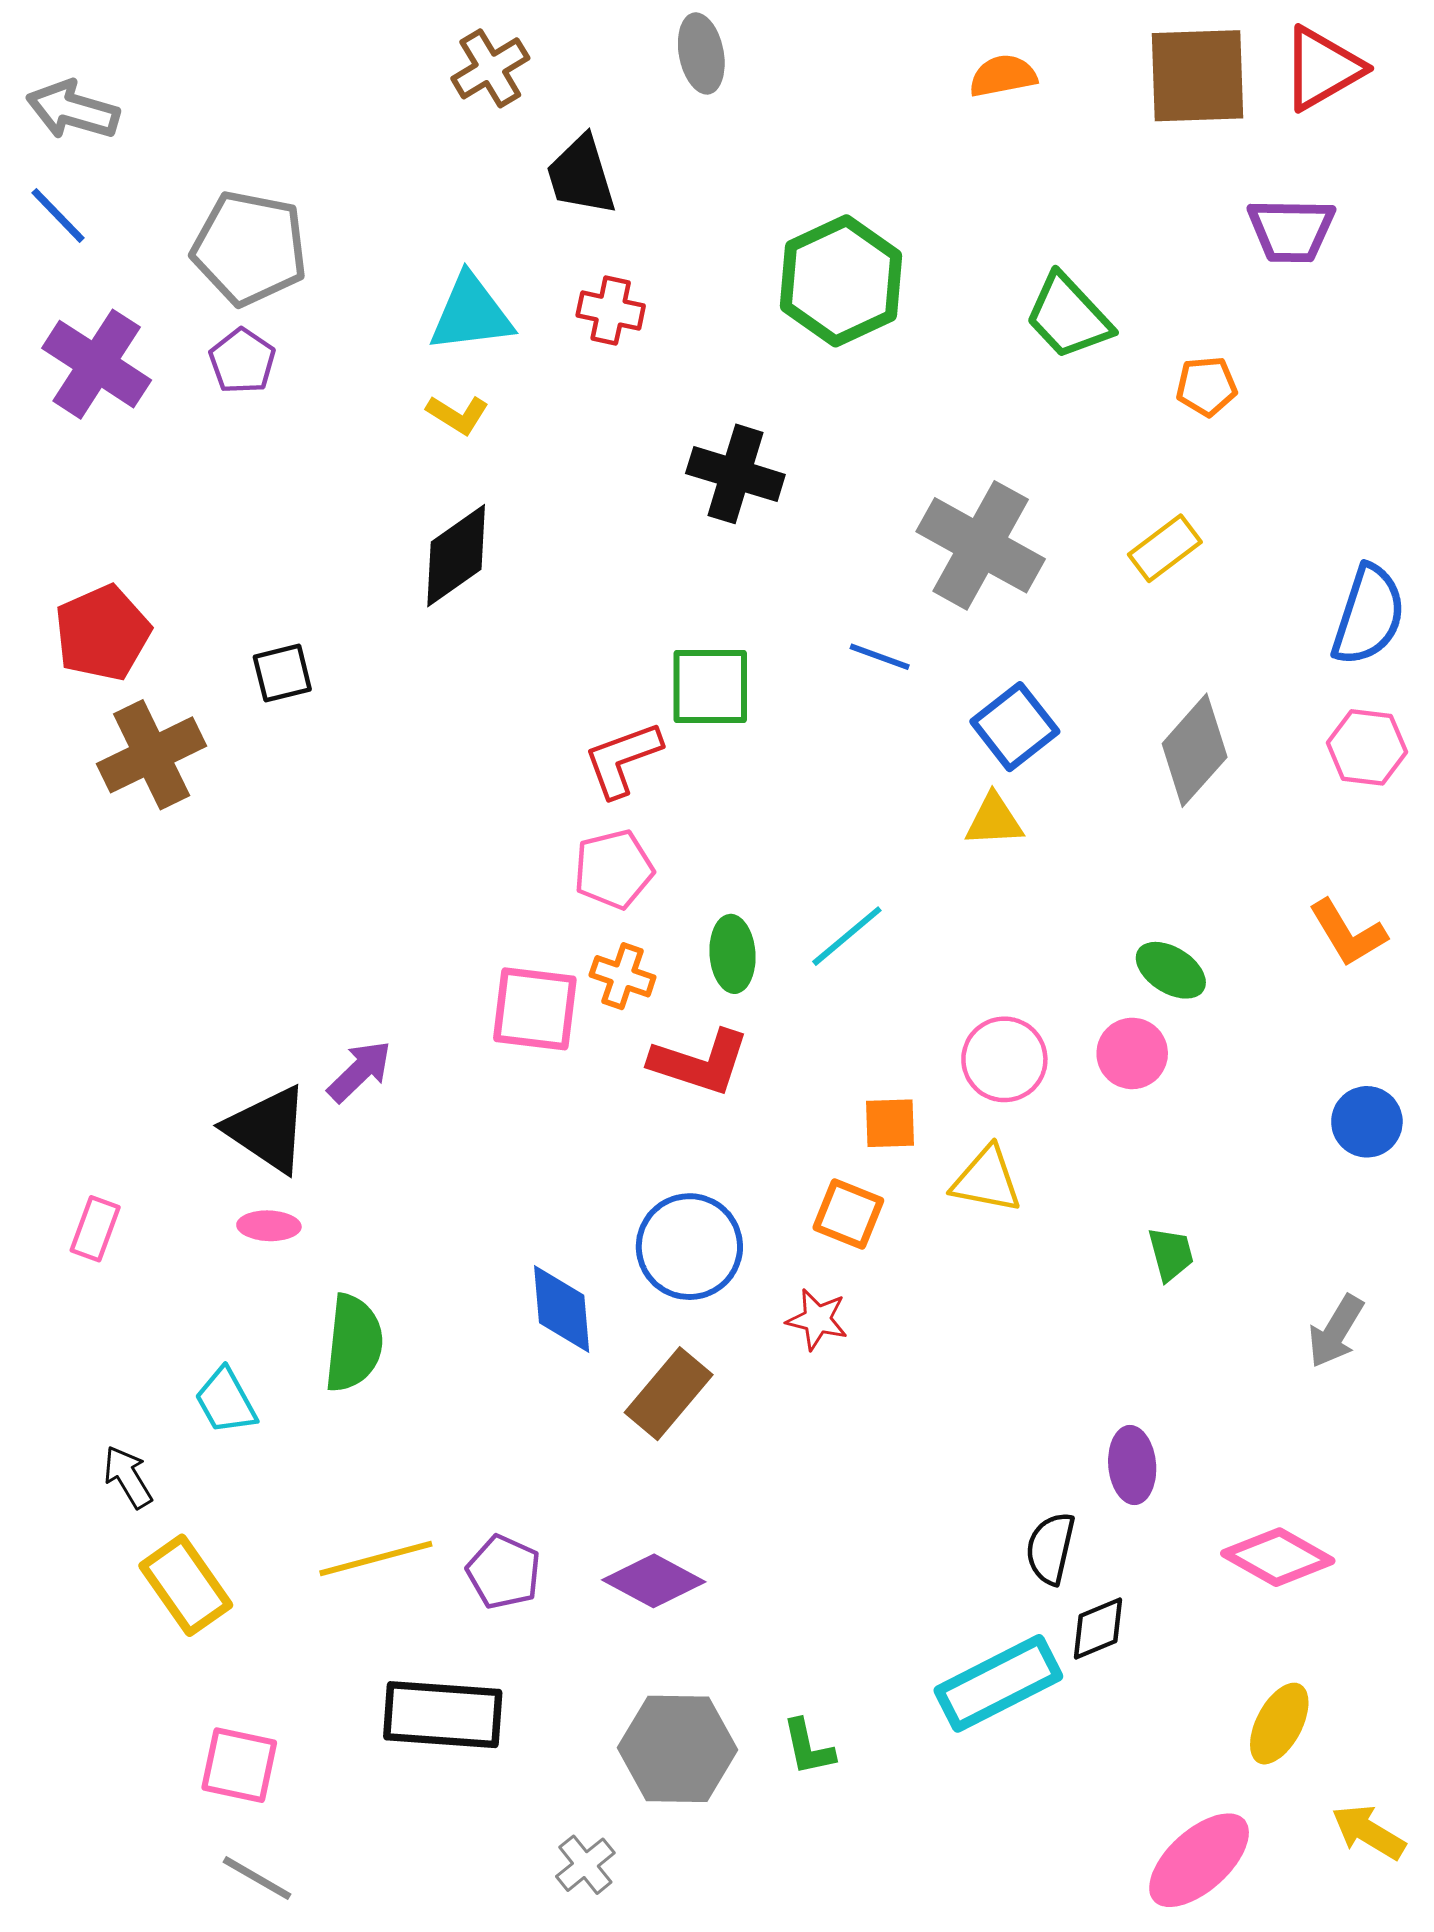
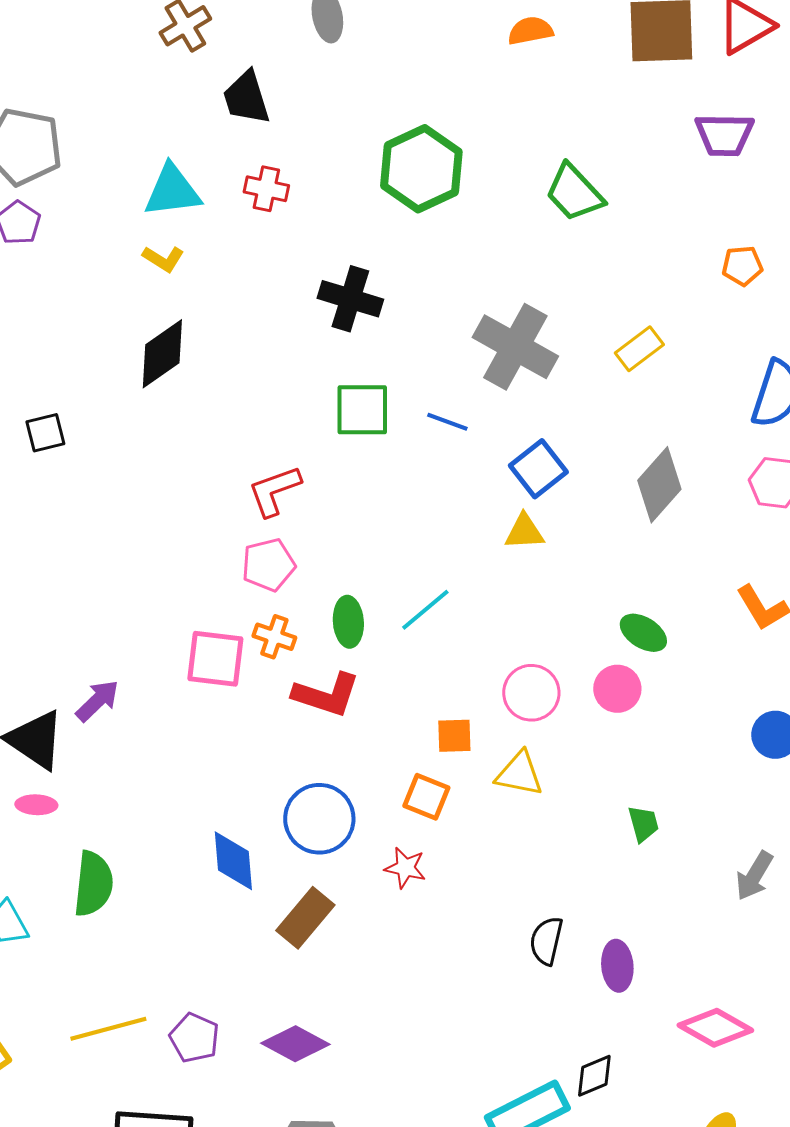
orange pentagon: (1206, 386) -> (742, 266), moved
green square: (710, 686) -> (362, 410), moved
black semicircle: (1050, 1548) -> (546, 941), moved

